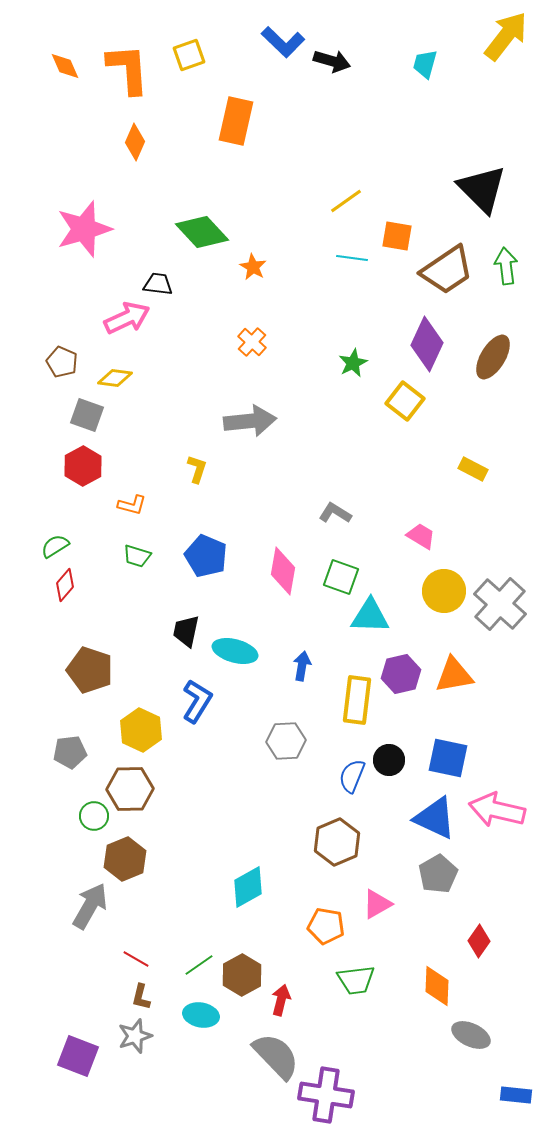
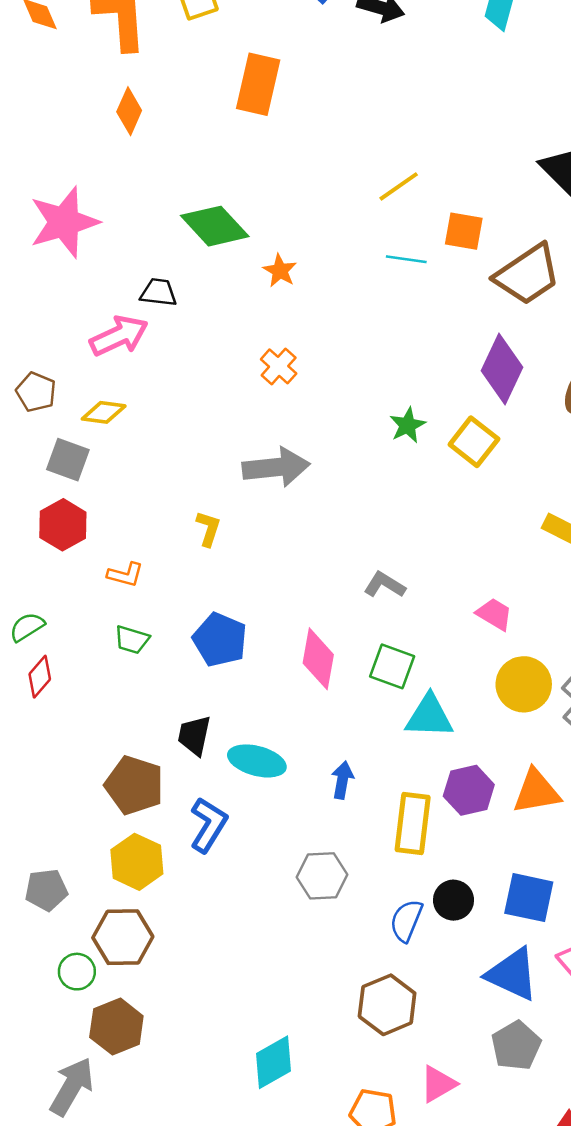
green star: (353, 363) -> (408, 425), moved
brown pentagon: (90, 670) -> (134, 785), moved

